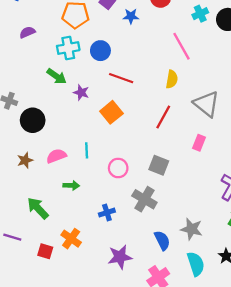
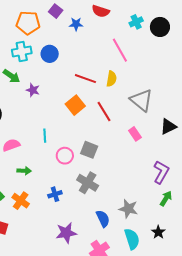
red line: (121, 78) -> (85, 79), moved
orange square: (111, 112) -> (75, 105), moved
red line: (163, 117) -> (104, 111), turned -60
pink rectangle: (199, 143) -> (135, 134), turned -56
cyan line: (87, 150) -> (45, 136), moved
gray square: (159, 165) -> (89, 150), moved
orange cross: (71, 239) -> (21, 201), moved

